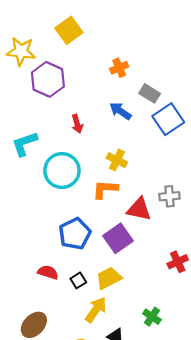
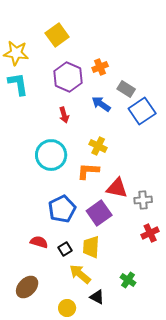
purple hexagon: (48, 79) -> (68, 77), moved
cyan L-shape: (25, 144) -> (18, 84), moved, turned 100
gray cross: (169, 196) -> (143, 200), moved
yellow trapezoid: (109, 278) -> (91, 247), turned -60
yellow arrow: (96, 310) -> (80, 274), turned -85

